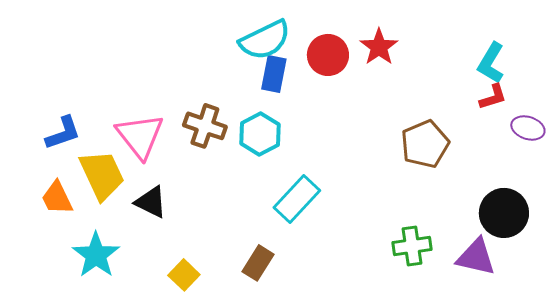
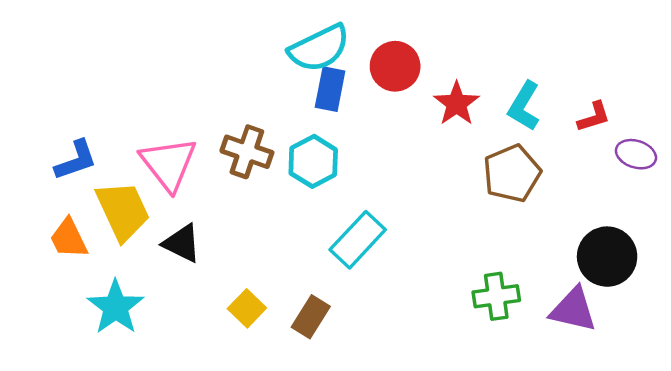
red star: (379, 47) -> (457, 104), moved
cyan L-shape: (491, 63) -> (524, 106), moved
yellow square: (184, 275) -> (247, 308), moved

